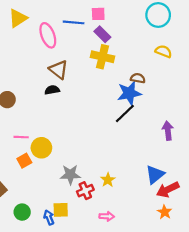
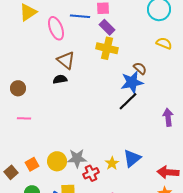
brown semicircle: (138, 78) -> (140, 68), turned 32
pink line: (21, 137) -> (24, 118), moved
yellow circle: (41, 148) -> (57, 161), moved
orange square: (24, 161) -> (32, 164), moved
blue triangle: (155, 175) -> (132, 158), moved
red arrow: (168, 190) -> (168, 172), turned 30

